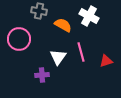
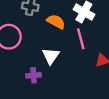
pink line: (81, 52) -> (81, 39), moved

